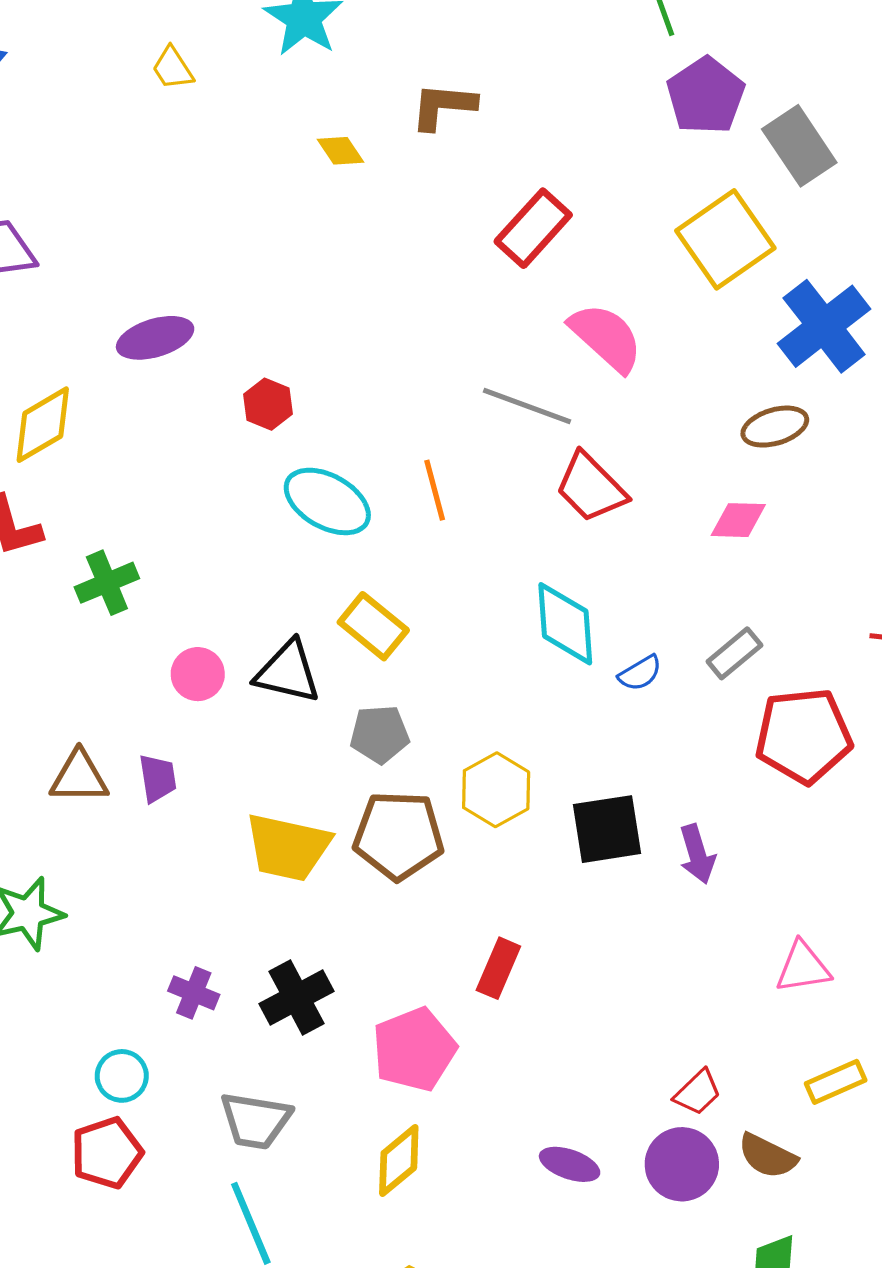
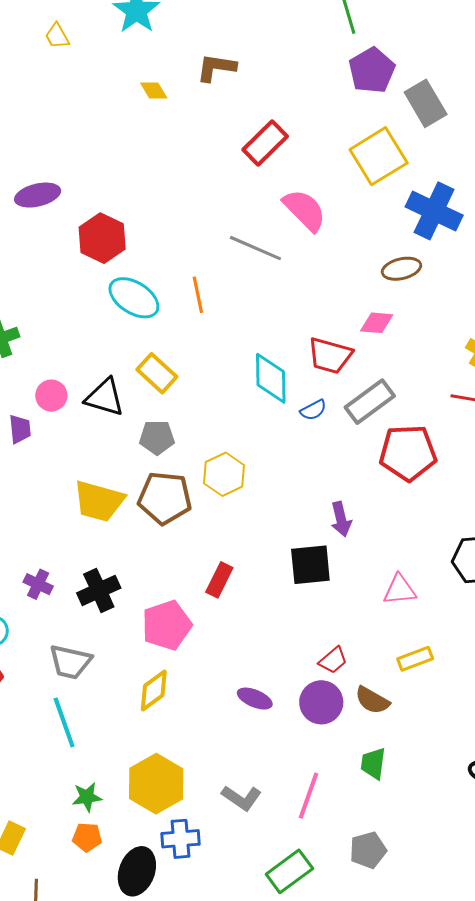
blue cross: (824, 326) -> (434, 211), turned -30
red hexagon: (268, 404) -> (102, 238), size x1.6
red trapezoid: (591, 487) -> (330, 356), moved, turned -33
gray rectangle: (734, 653) -> (370, 402), size x1.5
purple trapezoid: (158, 778) -> (20, 429), moved
black square: (607, 829) -> (310, 565), moved

